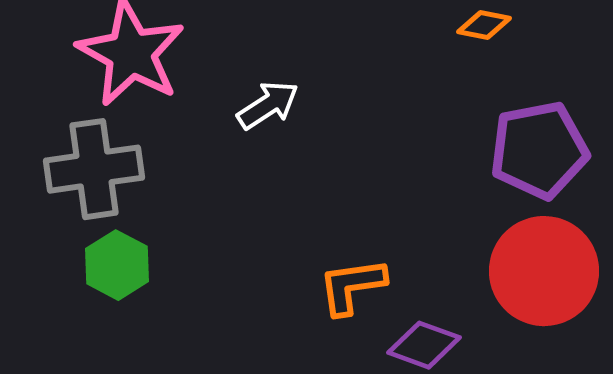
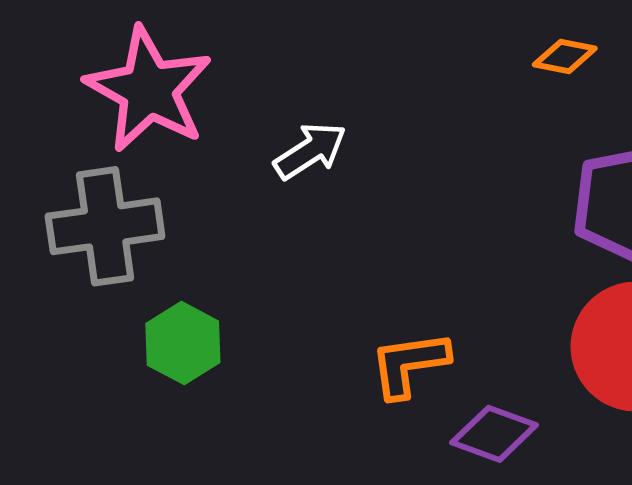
green hexagon: (117, 265) -> (183, 343), moved

